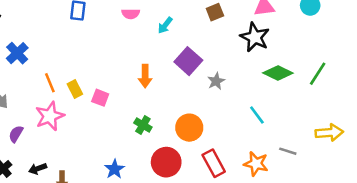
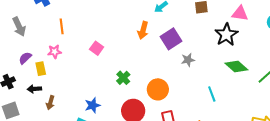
orange arrow: (145, 76) -> (143, 30), moved
yellow rectangle: (75, 89) -> (41, 69), moved
pink star: (50, 116) -> (55, 52), size x0.6

